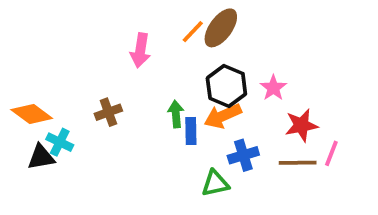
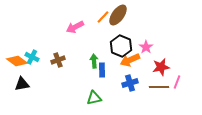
pink arrow: (140, 50) -> (75, 27), turned 54
orange arrow: (223, 116) -> (130, 60), moved
cyan cross: (60, 142) -> (32, 57), moved
green triangle: (215, 183) -> (94, 98), moved

